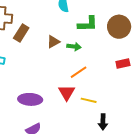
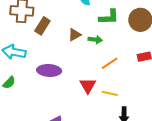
orange line: (79, 72) -> (110, 63), moved
purple ellipse: (30, 99) -> (49, 70), moved

